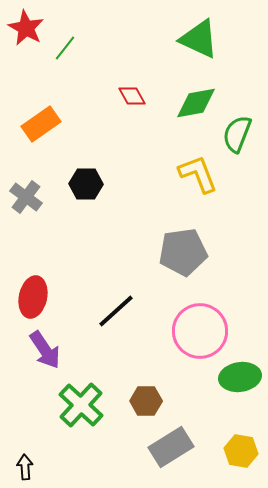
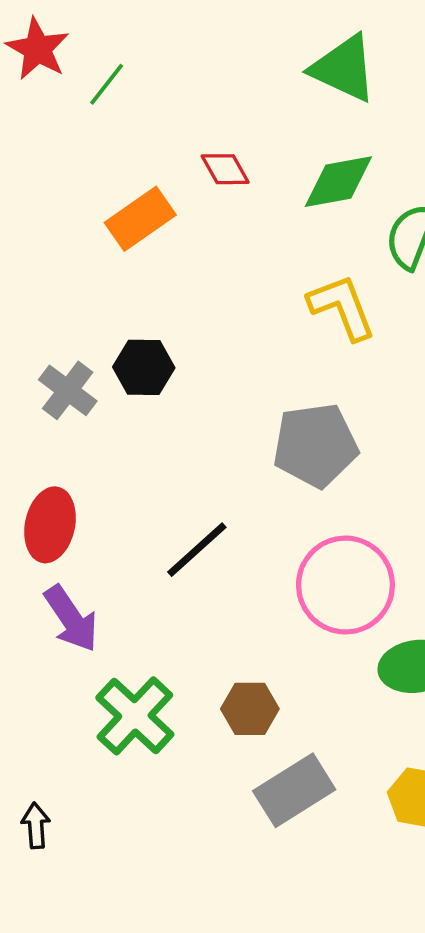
orange rectangle: (41, 124) -> (140, 219), moved
black hexagon: (86, 184) -> (144, 367), moved
gray cross: (26, 197) -> (68, 390), moved

